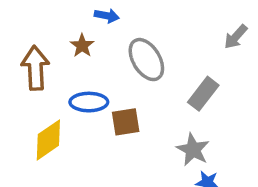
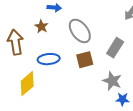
brown square: (126, 122) -> (85, 60), moved

